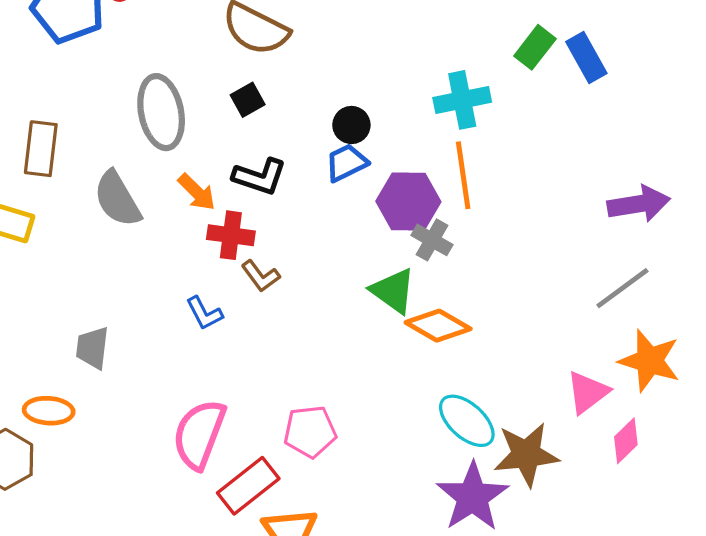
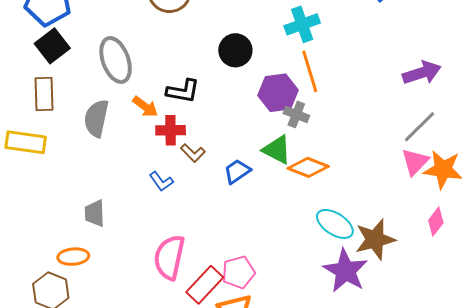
black square: (248, 100) -> (52, 46), moved, size x1.6
black circle: (351, 125) -> (235, 50), size x1.4
blue trapezoid: (346, 163) -> (237, 171), moved
gray semicircle: (117, 199) -> (96, 118), turned 51
pink triangle: (588, 392) -> (415, 162), moved
pink pentagon: (310, 432) -> (239, 272), moved

